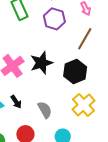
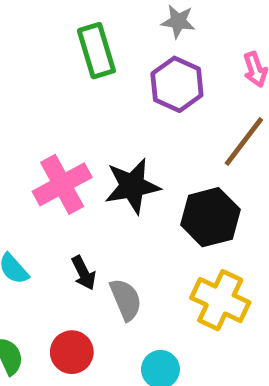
black arrow: (16, 102) -> (84, 273), moved
yellow cross: (84, 105) -> (220, 300), turned -30

